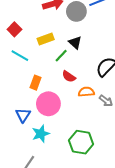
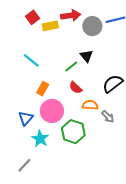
red square: (14, 29) -> (33, 17), moved
yellow rectangle: (46, 39) -> (50, 26), moved
cyan star: (41, 134) -> (40, 139), turned -30
green hexagon: (81, 142) -> (73, 132), moved

